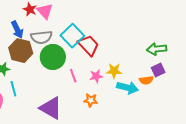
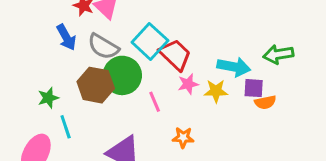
gray semicircle: (41, 37) -> (103, 47), turned 40
brown hexagon: (21, 51) -> (96, 85), moved
purple square: (158, 70) -> (254, 88), moved, turned 32
pink star: (96, 76) -> (188, 84), moved
cyan arrow: (127, 88) -> (234, 67), moved

